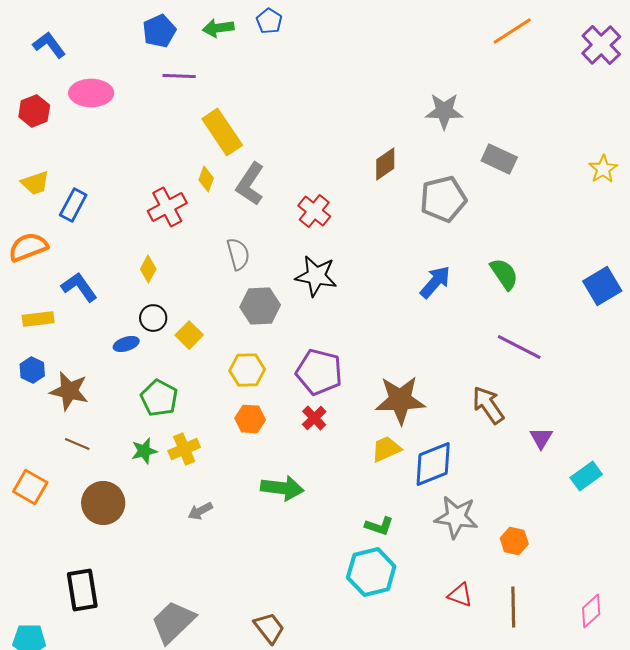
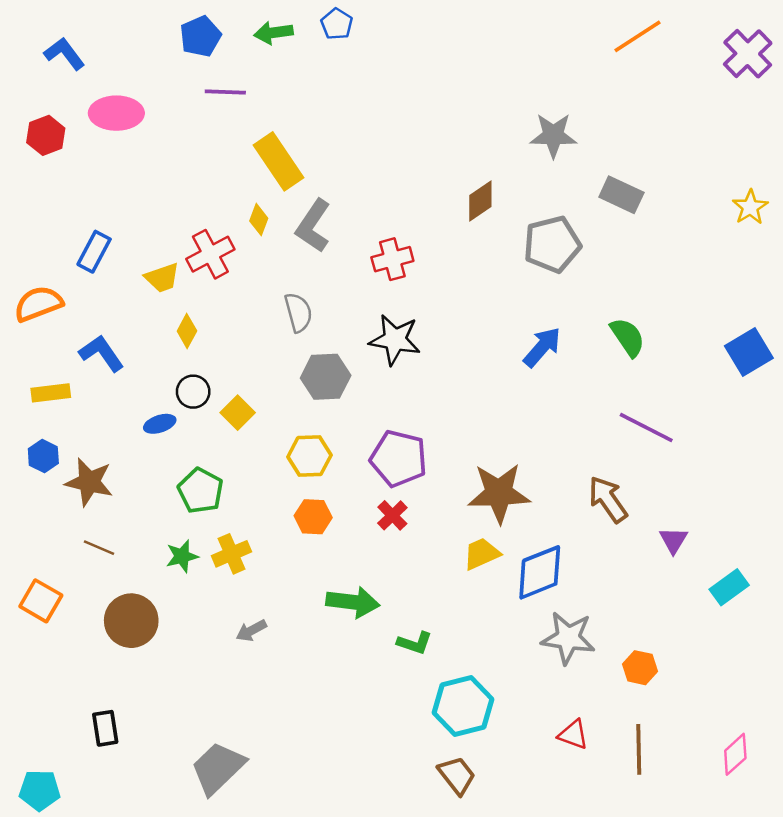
yellow trapezoid: (35, 183) -> (162, 278), moved
red cross: (314, 211) -> (392, 259), turned 36
green L-shape: (379, 526) -> (415, 643), moved
black rectangle: (82, 590) -> (105, 728), size x0.7
brown trapezoid: (269, 628) -> (457, 775), moved

